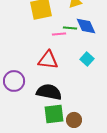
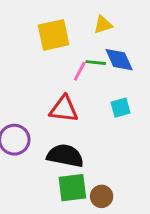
pink line: (59, 34) -> (80, 71), turned -56
cyan square: (87, 59) -> (120, 108), turned 32

